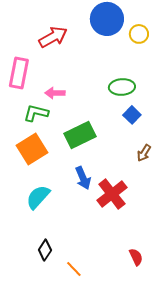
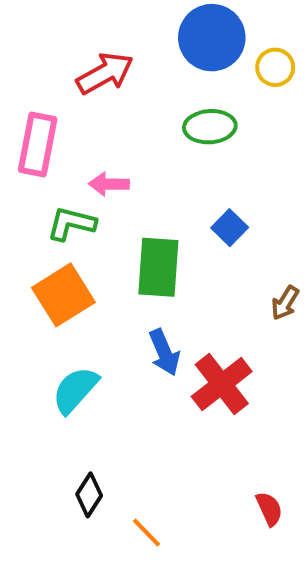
green ellipse: (122, 87) -> (210, 127), moved
blue square: (132, 115) -> (230, 228), moved
green rectangle: (80, 135) -> (158, 267), turned -60

